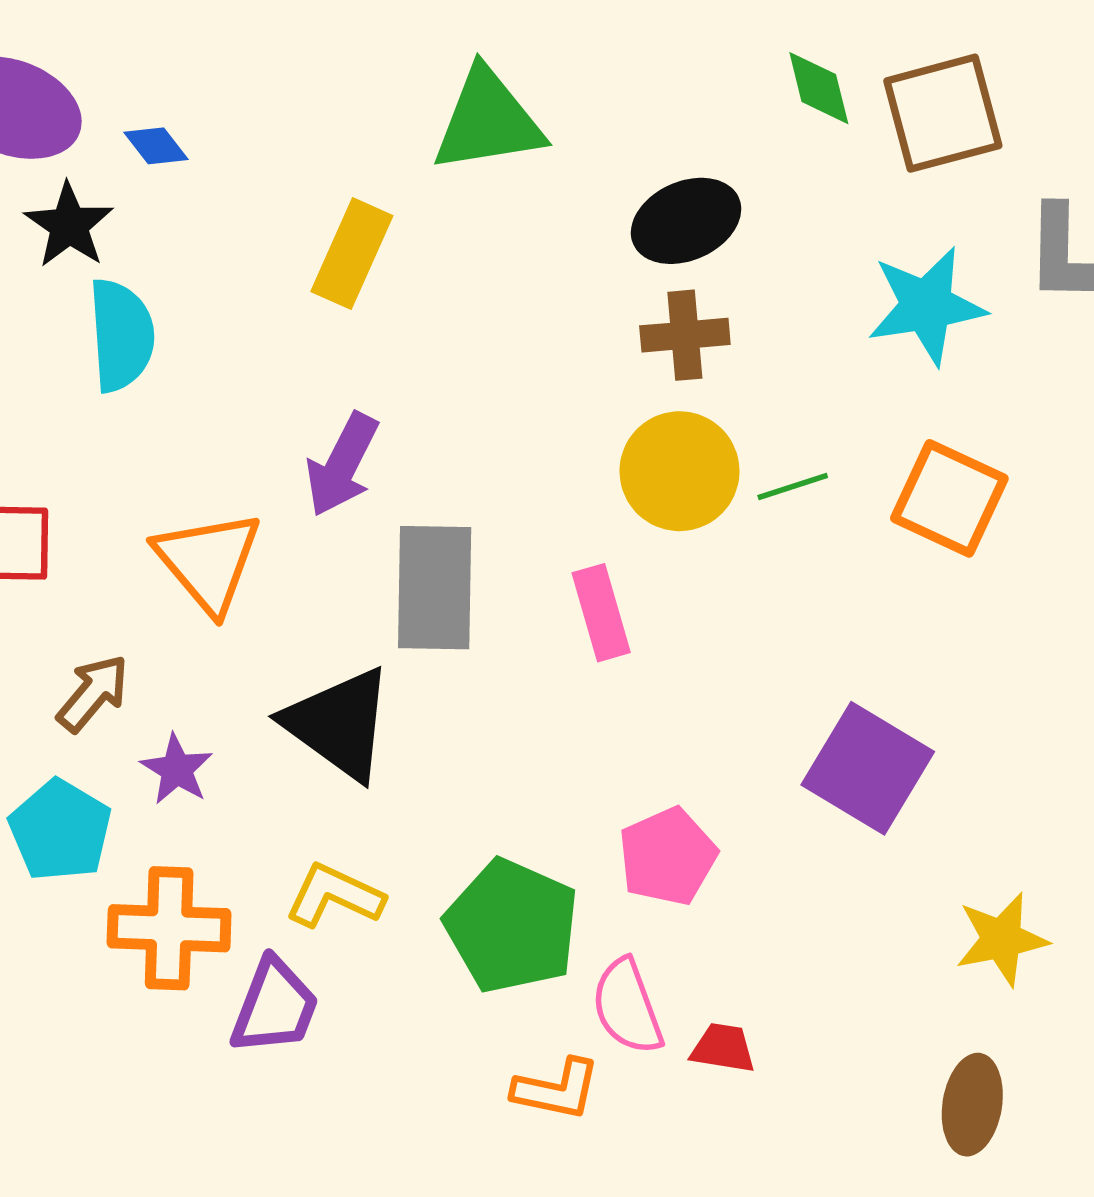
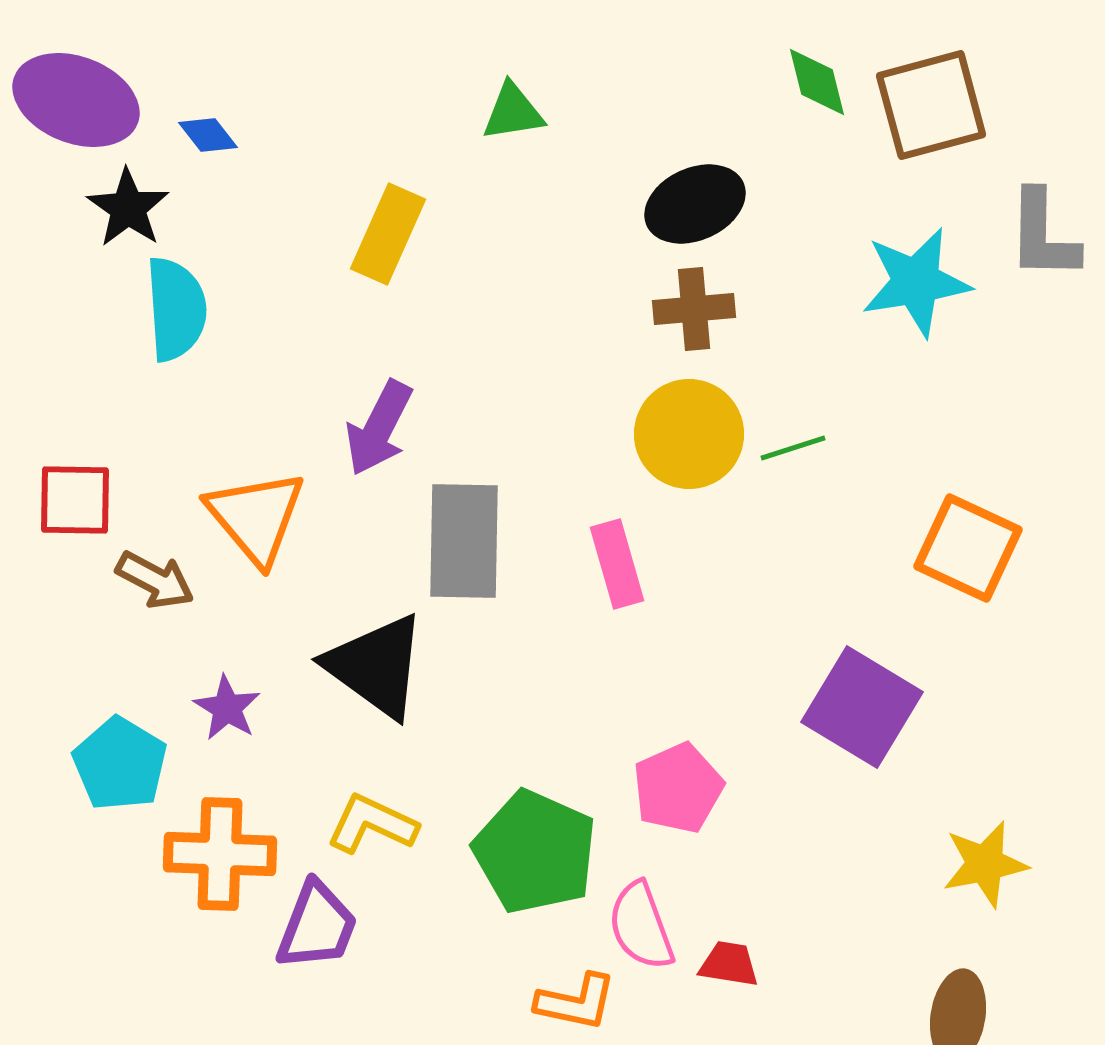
green triangle: (488, 121) -> (513, 112), size x0.6
orange square: (949, 498) -> (968, 548), moved
brown arrow: (93, 693) -> (155, 580), moved, turned 78

